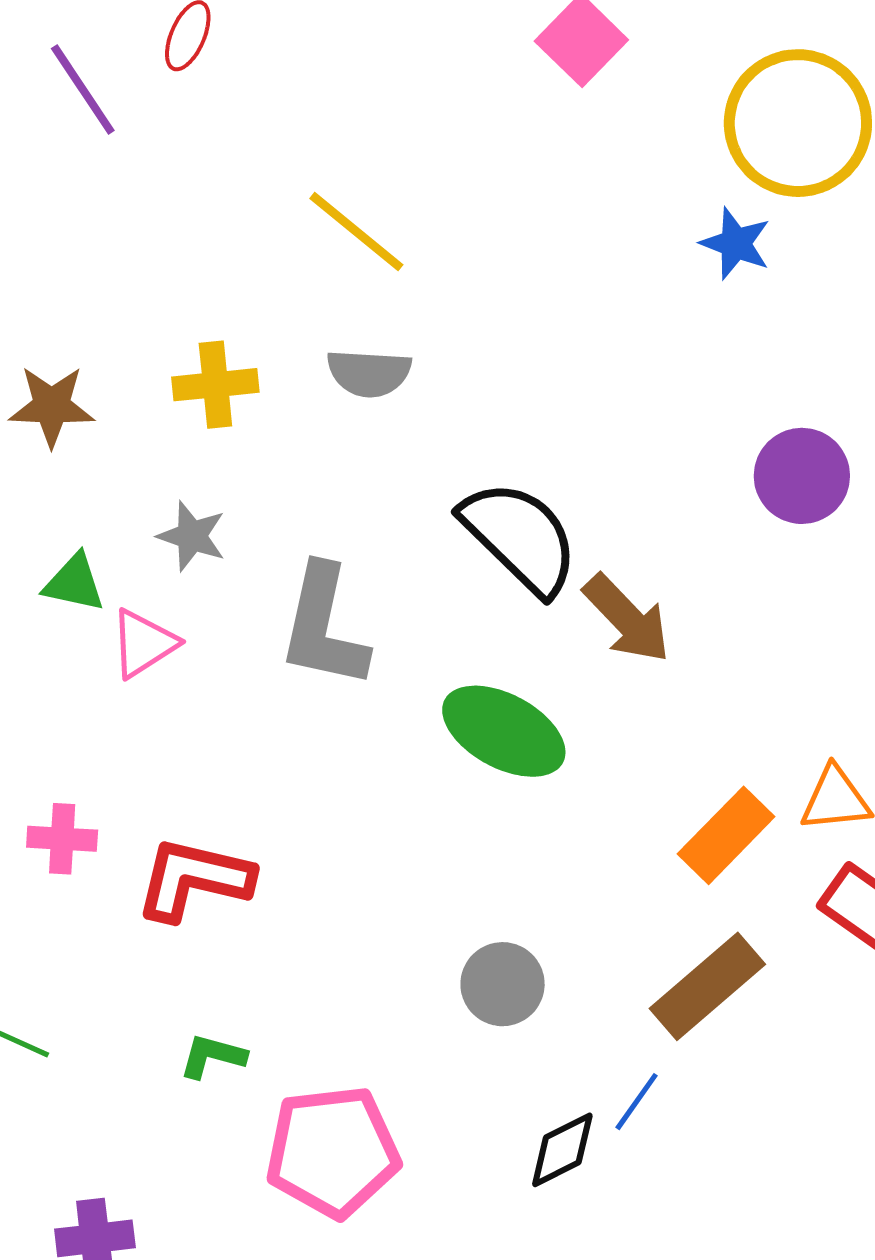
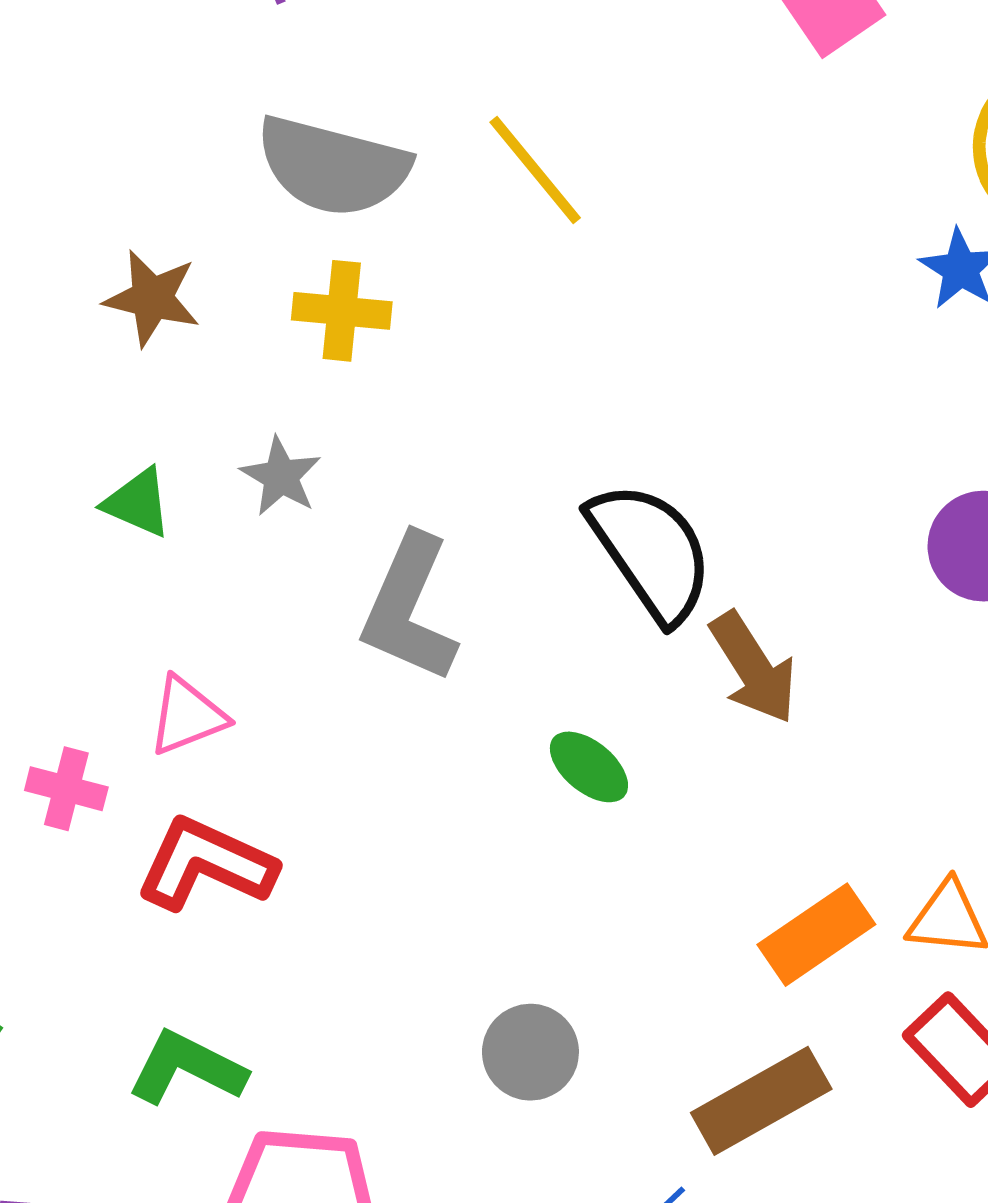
gray semicircle: (369, 373) -> (333, 166), moved, size x1.6
pink triangle: (143, 643) -> (187, 716), moved
green ellipse: (504, 731) -> (589, 767), size x0.6
green L-shape: (212, 1056) -> (187, 1068), size x1.5

